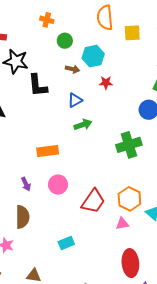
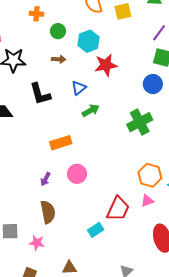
brown arrow: (72, 69) -> (59, 59), moved
red star: (106, 83) -> (106, 65), size x1.6
black L-shape: (38, 85) -> (40, 94), moved
purple arrow: (26, 184) -> (45, 179), turned 64
red trapezoid: (93, 201) -> (118, 209), moved

